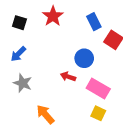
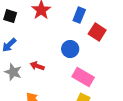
blue rectangle: (94, 22) -> (79, 15), turned 49
red arrow: (68, 77) -> (37, 66), moved

